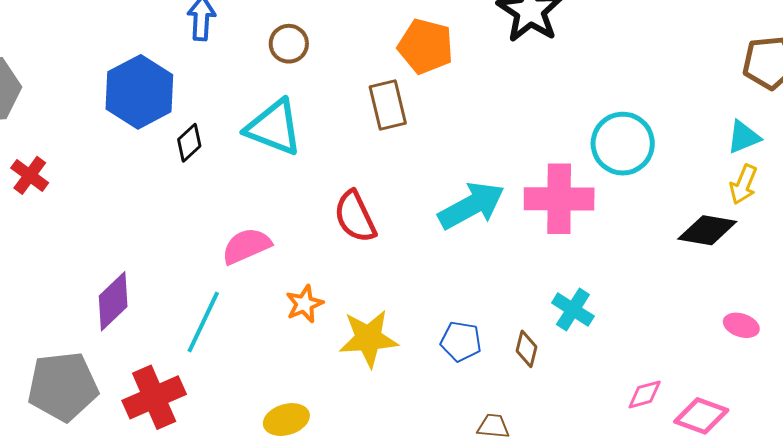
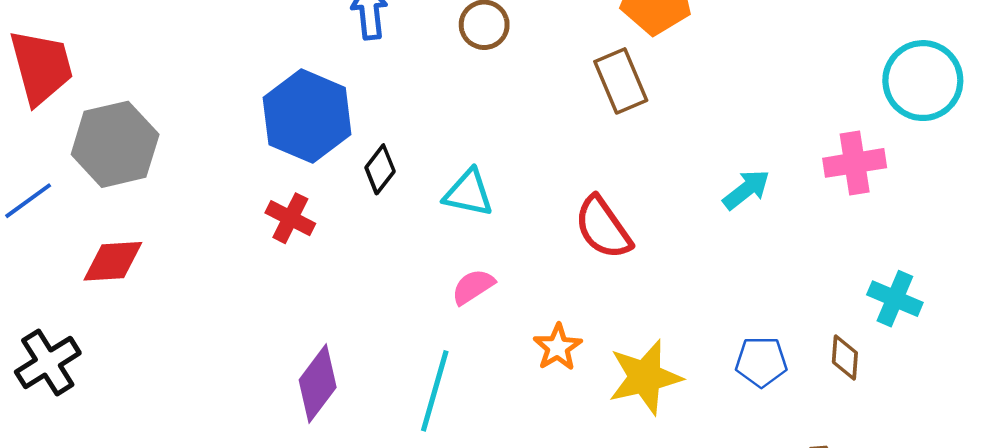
cyan triangle: (274, 127) -> (468, 193), moved, size x0.7
red cross: (30, 175) -> (290, 218), moved
pink cross: (559, 199) -> (855, 163), size x0.7
cyan arrow: (471, 206) -> (746, 190), size x0.6
pink semicircle: (246, 246) -> (473, 287), size x0.7

